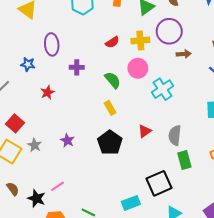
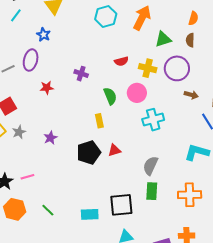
purple ellipse: (52, 44) -> (31, 60), moved
brown arrow: (184, 54) -> (191, 95), moved
blue star: (28, 64) -> (43, 35), moved
red triangle: (145, 131) -> (114, 150), moved

